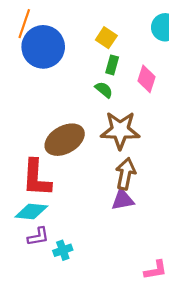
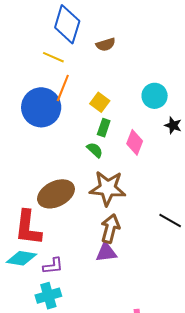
orange line: (24, 24) -> (63, 88), moved
purple L-shape: (38, 237) -> (53, 266), moved
cyan cross: (63, 250) -> (48, 296), size x1.4

